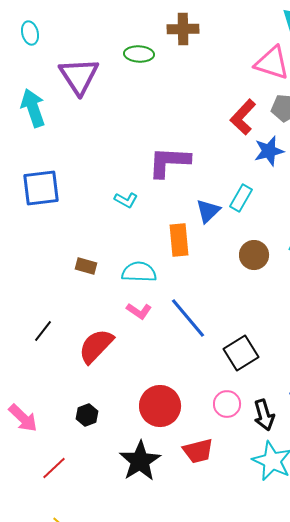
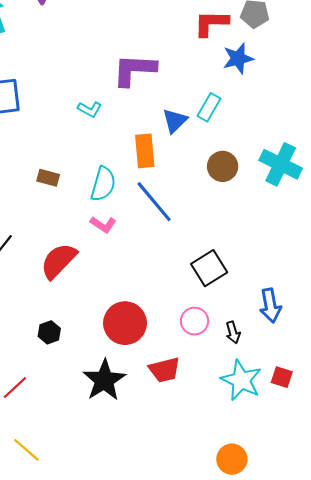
red L-shape: (243, 117) -> (211, 23), turned 48
cyan semicircle: (139, 272) -> (103, 184), turned 104
blue line: (188, 318) -> (154, 202), moved
black arrow: (264, 415) -> (233, 332), size x0.7

